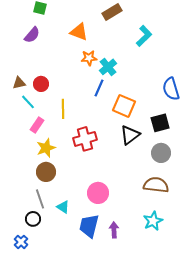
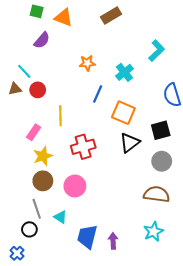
orange triangle: (79, 32) -> (64, 18), moved
purple semicircle: (32, 35) -> (42, 40), moved
cyan L-shape: (144, 36) -> (157, 51), moved
cyan cross: (108, 67) -> (124, 72), moved
cyan line: (28, 102) -> (24, 71), moved
pink circle: (98, 193) -> (75, 186), moved

